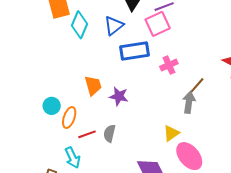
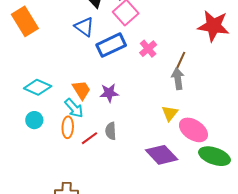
cyan diamond: (79, 25) -> (38, 87), moved, turned -72
blue triangle: (114, 26) -> (84, 27), turned -30
cyan circle: (52, 106) -> (34, 120), moved
cyan arrow: (73, 157) -> (74, 108), moved

